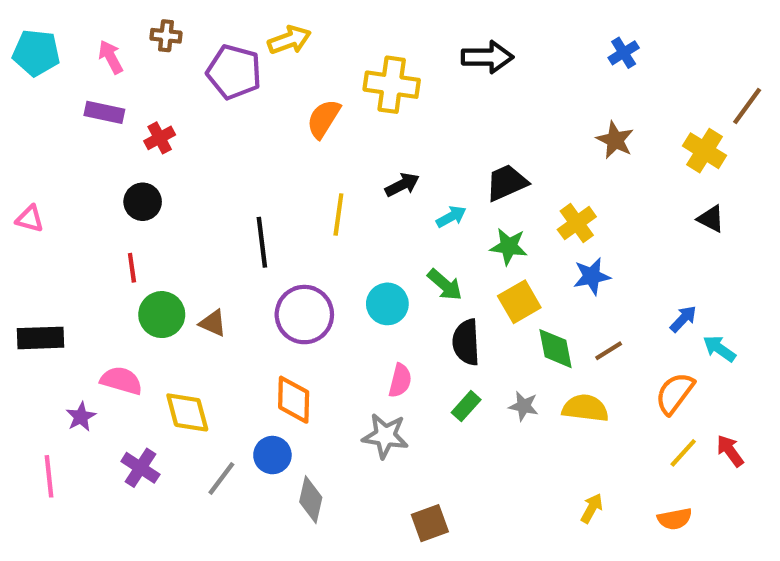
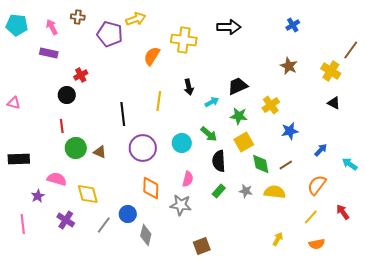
red cross: (160, 138) -> (81, 75), moved
black arrow: (402, 185) -> (189, 87), turned 105
blue star: (592, 276) -> (290, 131), moved
cyan arrow: (719, 349) -> (350, 164), moved
orange diamond: (294, 400) -> (151, 188), moved
yellow line: (683, 453) -> (311, 217), moved

